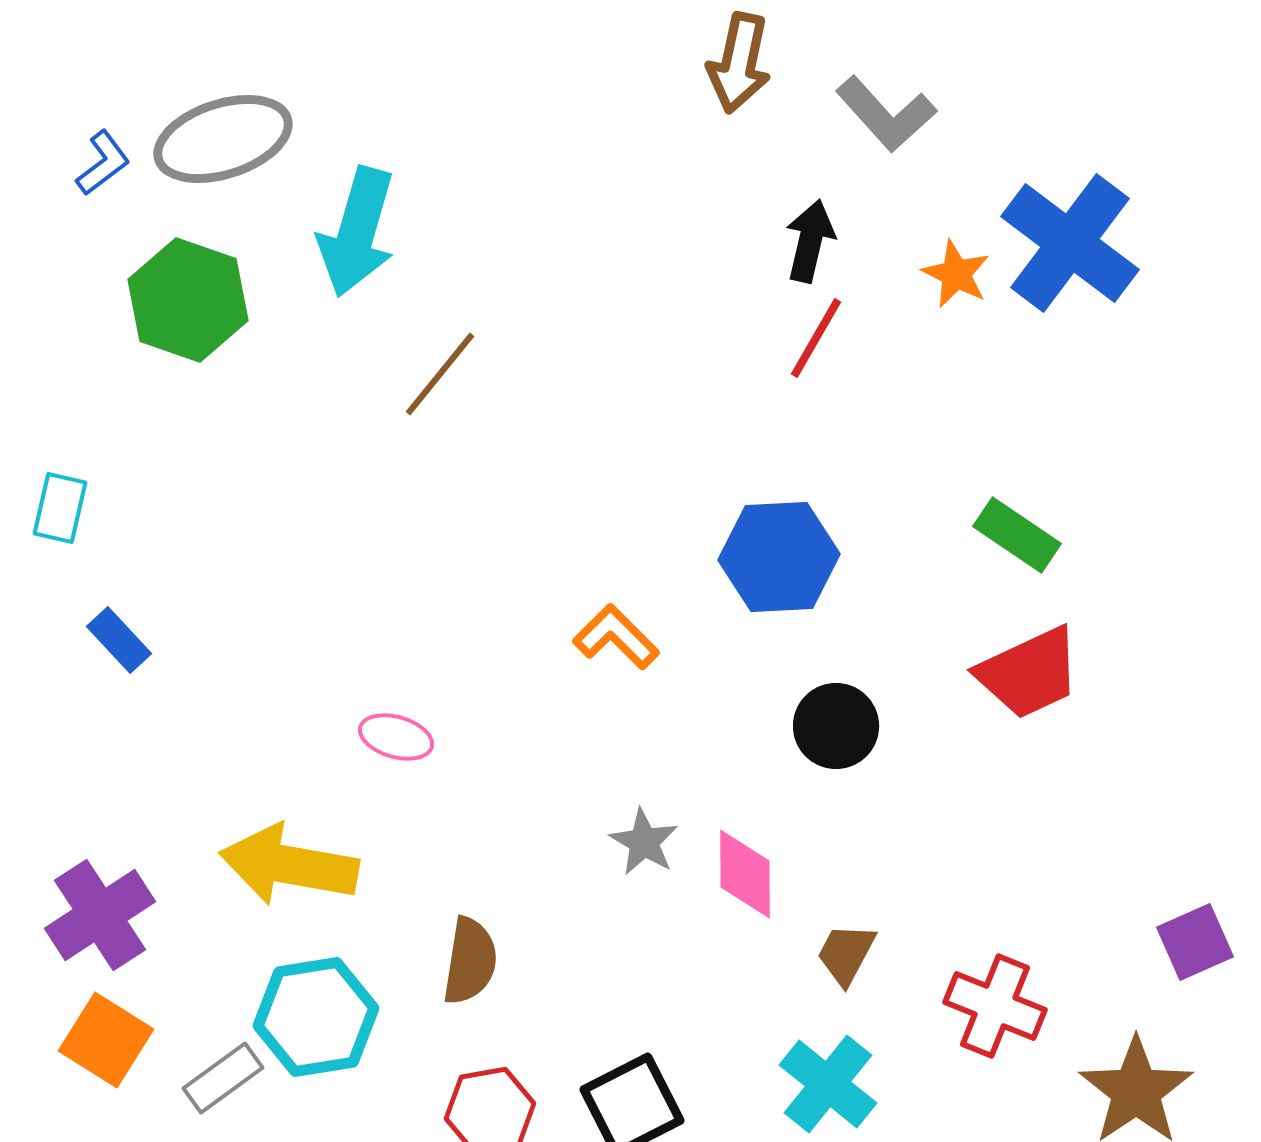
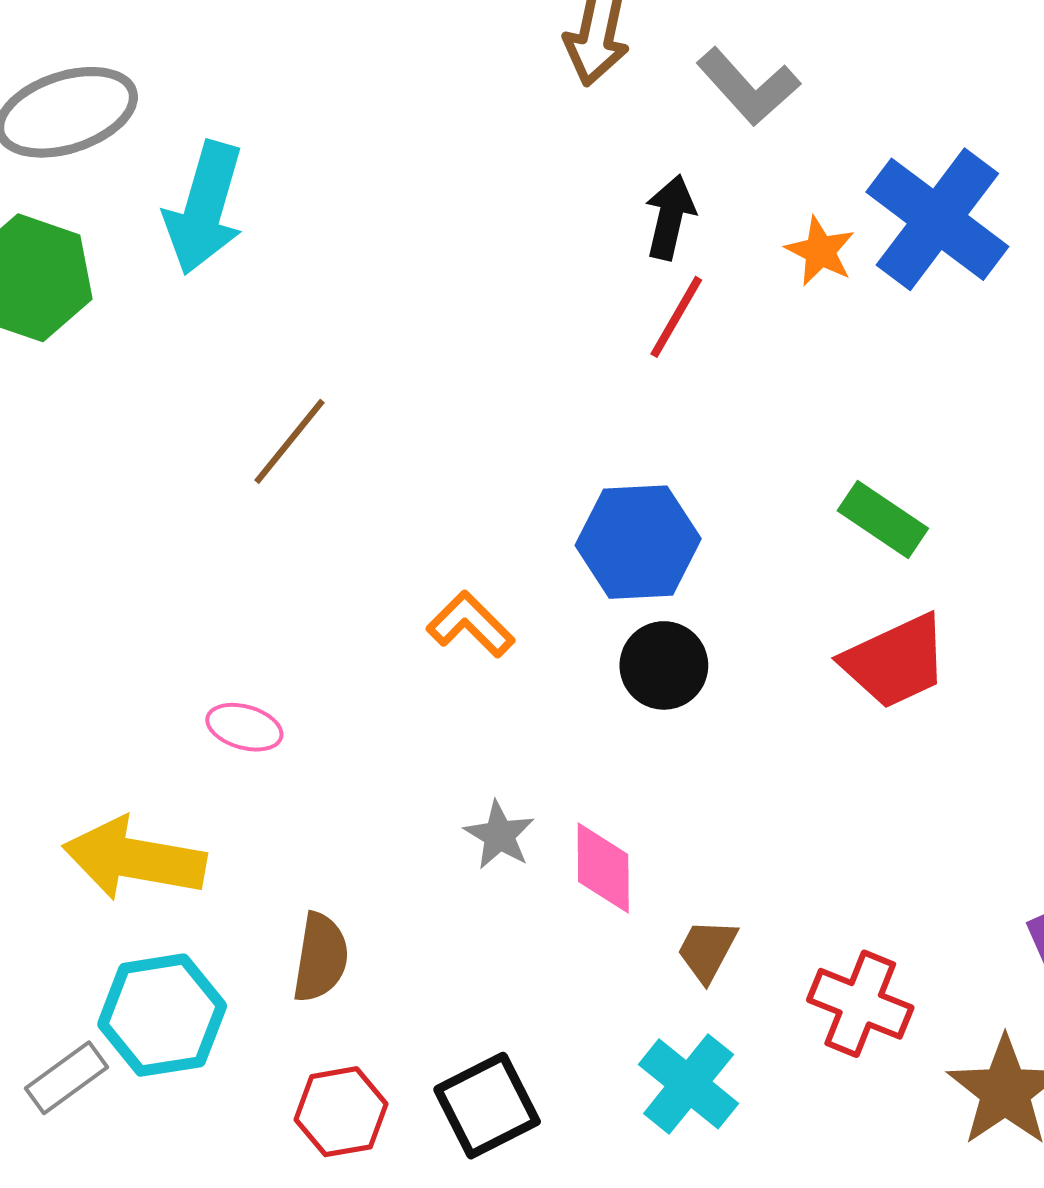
brown line: (440, 374) -> (290, 441), moved
black circle: (836, 726) -> (664, 665), moved

